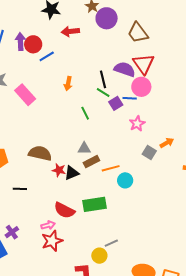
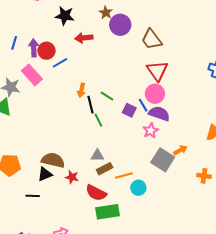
purple semicircle: (125, 69) -> (159, 114), moved
black line: (103, 79) -> (90, 105), moved
green line: (103, 93) -> (107, 96), moved
pink rectangle: (25, 95) -> (32, 75), moved
blue line: (130, 98) -> (143, 105), turned 56
purple square: (116, 103) -> (129, 110), turned -32
gray square: (149, 153) -> (163, 160), size x1.6
black triangle: (72, 173) -> (45, 174), moved
red semicircle: (64, 210) -> (96, 193), moved

